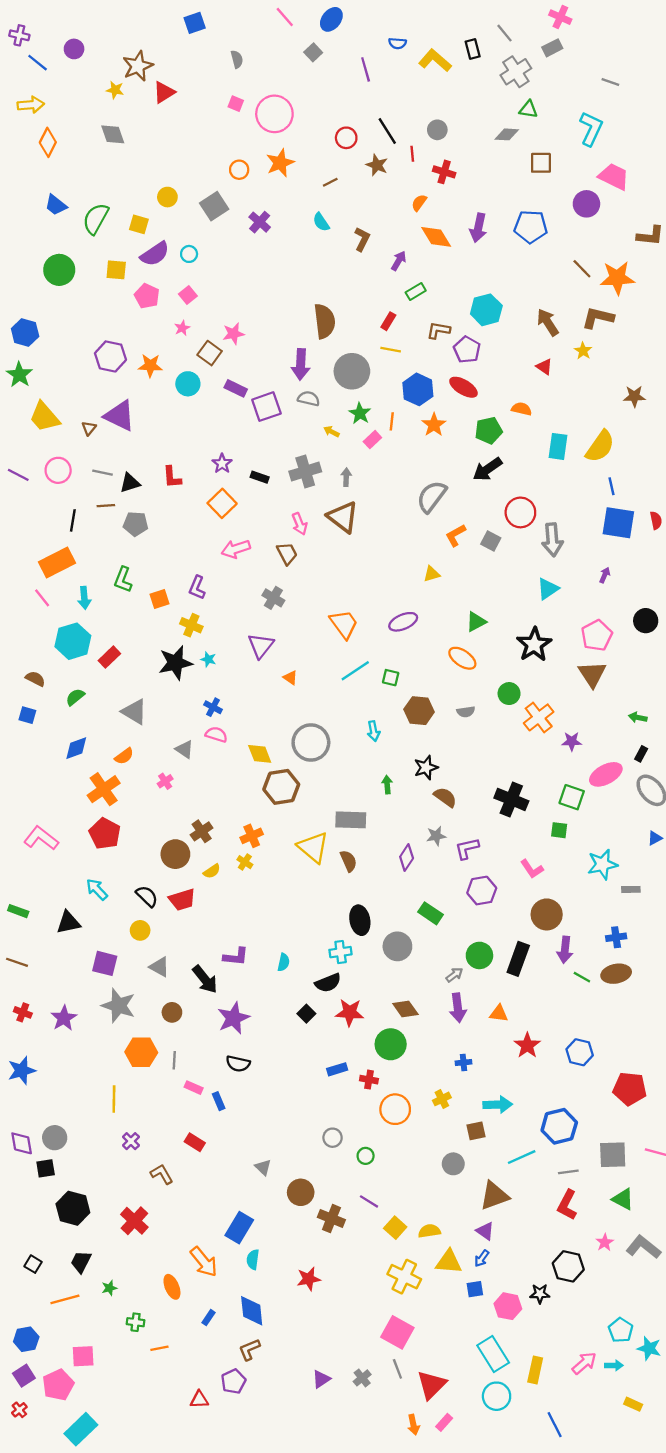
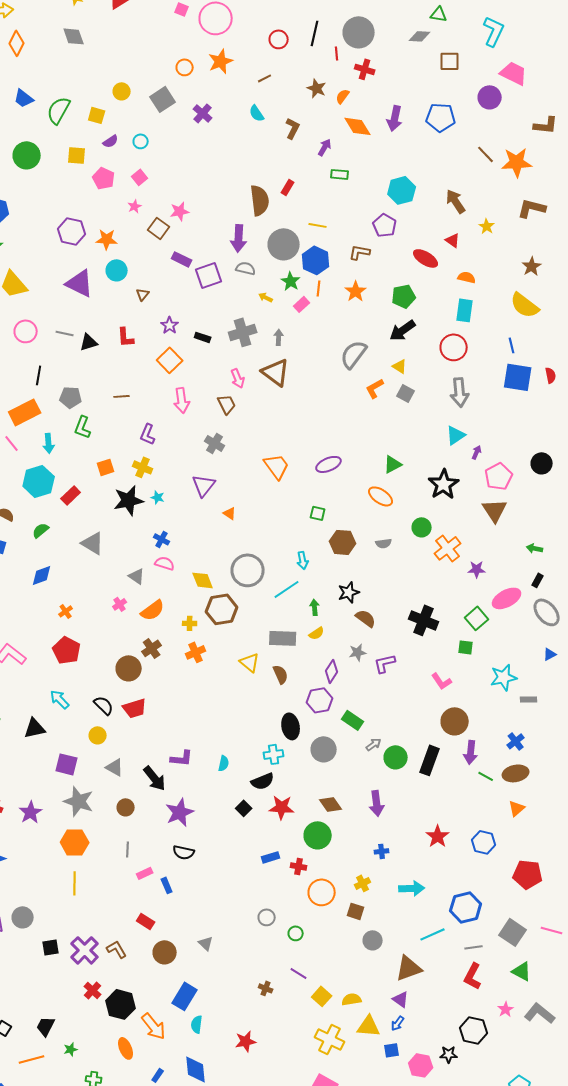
gray circle: (437, 130) -> (359, 32), size x1.8
black line: (387, 131) -> (315, 33), turned 45
brown star: (377, 165) -> (317, 88), moved
purple semicircle: (155, 254) -> (111, 141), size x0.6
green rectangle: (416, 292) -> (340, 174), turned 36
brown L-shape: (598, 318) -> (532, 208), moved
red rectangle: (388, 321) -> (288, 187), moved
brown L-shape: (438, 330) -> (360, 252), moved
cyan circle: (188, 384) -> (117, 270), moved
red ellipse: (463, 387) -> (426, 258), moved
blue hexagon: (418, 389) -> (316, 260), moved
brown star: (634, 396) -> (532, 266), turned -30
orange semicircle: (522, 409) -> (467, 277), moved
brown triangle: (89, 428) -> (143, 294), moved
yellow semicircle: (600, 446) -> (525, 305), moved, turned 92
brown line: (106, 506) -> (122, 396), moved
red circle: (520, 512) -> (454, 347), moved
gray pentagon: (136, 524) -> (71, 397), moved
pink arrow: (236, 549) -> (182, 400), turned -80
yellow triangle: (432, 574) -> (400, 366), moved, turned 49
purple arrow: (605, 575) -> (477, 452), moved
orange square: (159, 599) -> (106, 467), moved
cyan line: (355, 671) -> (287, 589), moved
orange semicircle: (124, 756) -> (153, 610), moved, size x1.4
orange cross: (104, 789) -> (66, 611), size x0.5
green square: (572, 797) -> (477, 618), turned 30
yellow triangle: (313, 847) -> (250, 662), size x0.7
yellow cross: (245, 862) -> (190, 623), moved, turned -32
yellow semicircle: (212, 871) -> (317, 633), moved
purple hexagon: (482, 891) -> (320, 700), moved
blue cross: (616, 937) -> (516, 741), turned -30
gray arrow: (454, 975) -> (374, 744), moved
orange triangle: (499, 1014) -> (517, 808), moved, turned -48
orange hexagon: (141, 1052) -> (75, 842), moved
pink rectangle: (194, 1088) -> (145, 873), turned -49
brown square: (476, 1131) -> (356, 911), moved, turned 30
purple cross: (131, 1141) -> (85, 950), moved, size x1.8
gray square: (613, 1155) -> (513, 932), turned 36
black square: (46, 1168) -> (51, 947), moved
brown circle: (301, 1192) -> (165, 952), moved
black hexagon: (73, 1208) -> (121, 1004), moved
brown cross: (331, 1219) -> (266, 988), size x0.6
red cross: (134, 1221) -> (93, 990), size x0.7

